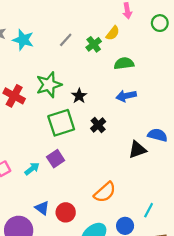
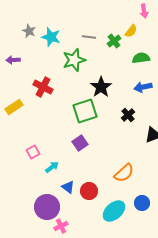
gray line: (66, 40) -> (89, 37), turned 56
green star: (49, 85) -> (74, 60), moved
black star: (79, 96) -> (101, 87), size x1.5
black cross: (98, 125) -> (128, 115), moved
cyan arrow: (32, 169) -> (52, 167), moved

